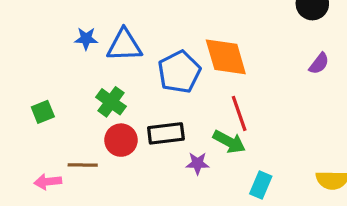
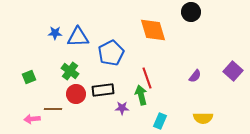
orange diamond: (226, 57) -> (153, 30), moved
purple semicircle: (319, 64) -> (195, 76), moved
green arrow: (229, 142) -> (141, 95), turned -132

